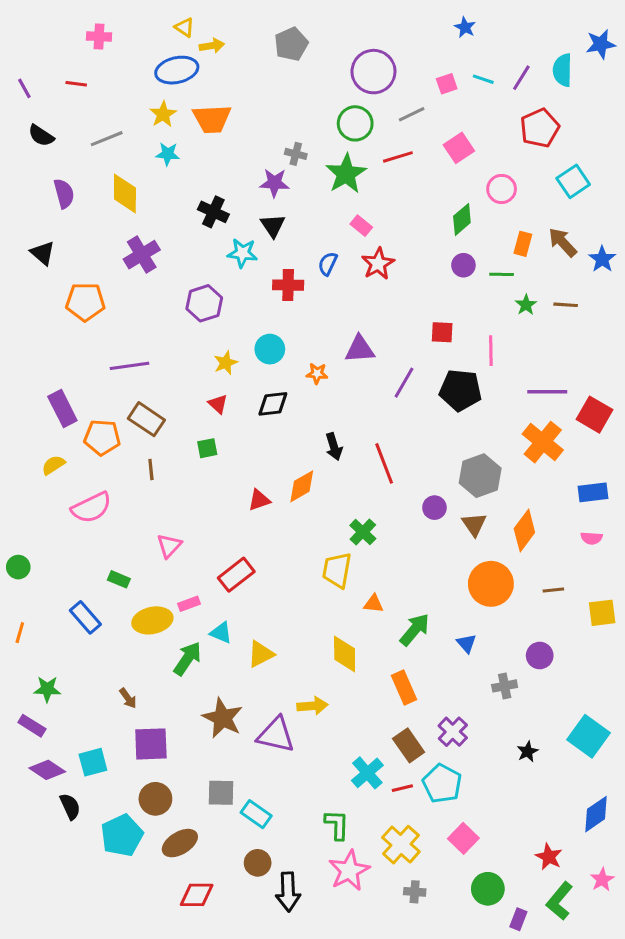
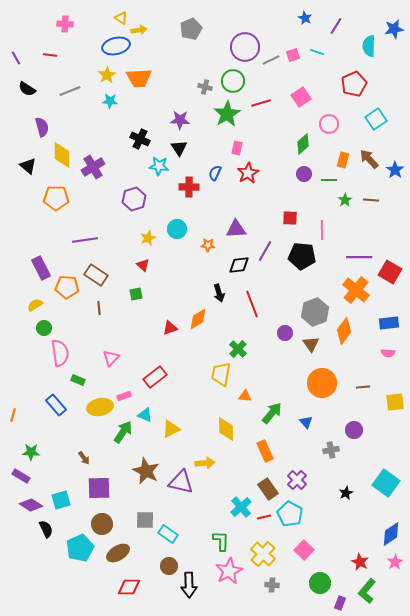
purple line: (521, 78) -> (336, 26), moved
gray line: (412, 114) -> (271, 60), moved
gray cross: (296, 154) -> (205, 87), moved
yellow diamond: (125, 194) -> (62, 155), moved
pink rectangle: (361, 226) -> (237, 148), turned 64
black diamond: (273, 404) -> (239, 265), moved
pink semicircle: (91, 508) -> (60, 353), moved, turned -72
orange diamond: (524, 530) -> (344, 331), moved
green circle: (18, 567) -> (44, 328), moved
pink star: (602, 880) -> (395, 562), moved

